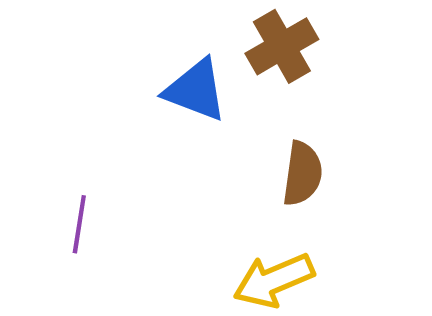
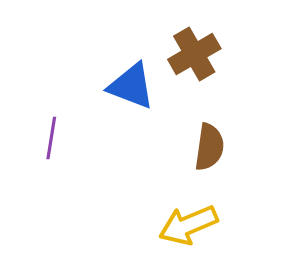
purple line: (79, 224) -> (51, 138), moved

